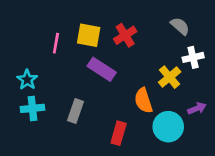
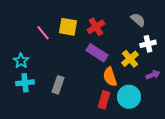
pink line: (56, 43) -> (43, 33), turned -49
purple rectangle: (102, 69) -> (97, 53), moved
purple arrow: (197, 108) -> (153, 75), moved
red rectangle: (119, 133) -> (104, 100), moved

